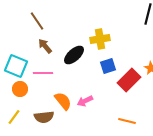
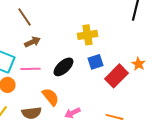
brown arrow: (45, 46) -> (32, 42), turned 105
black ellipse: (74, 55) -> (63, 67), moved
pink arrow: (85, 101) -> (72, 113), moved

